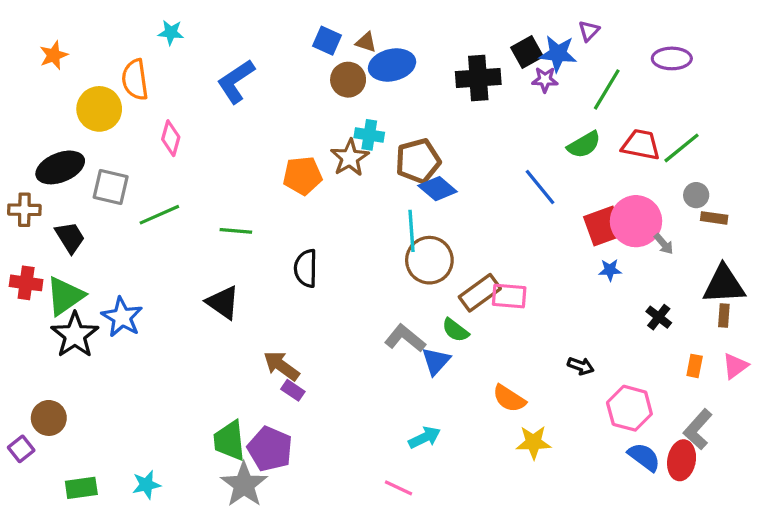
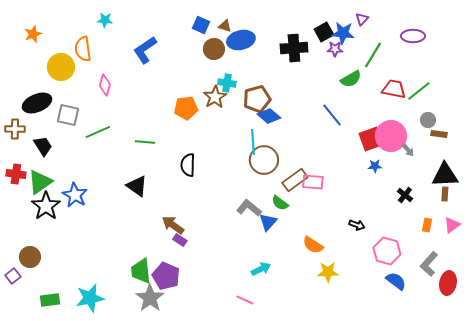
green semicircle: (584, 145) -> (351, 79), moved
red ellipse: (682, 460) -> (448, 283), moved
cyan star: (146, 485) -> (90, 298), size x1.6

